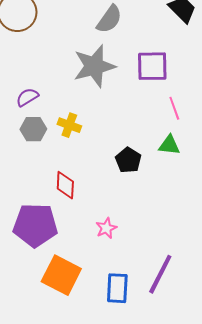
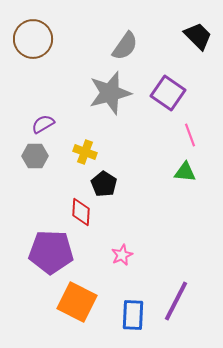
purple square: (152, 66) -> (168, 93), turned 36
gray hexagon: (33, 129) -> (35, 156), moved
black pentagon: (128, 160) -> (104, 184), moved

